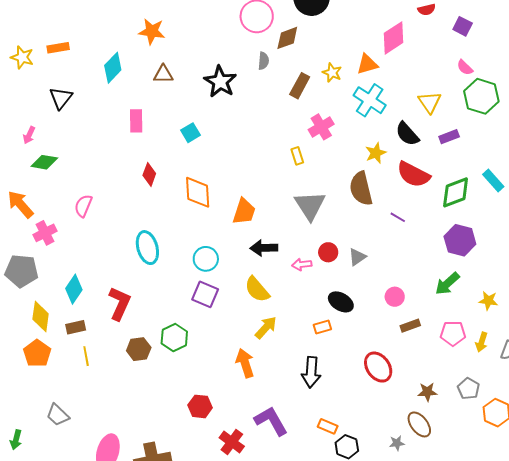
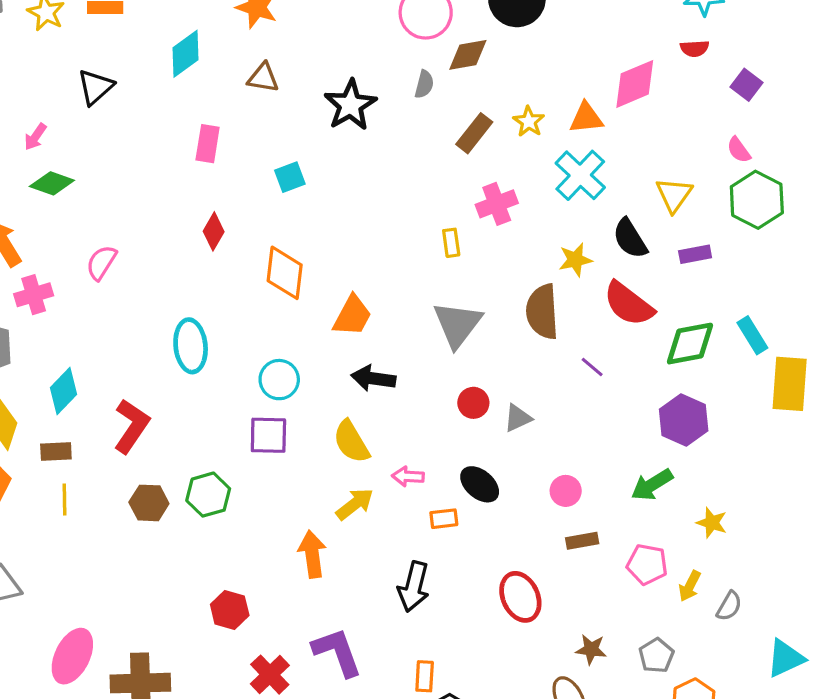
pink arrow: (302, 264) -> (408, 476), moved
purple square: (205, 294) -> (268, 435), turned -32
orange rectangle: (328, 426) -> (425, 676), turned 60

